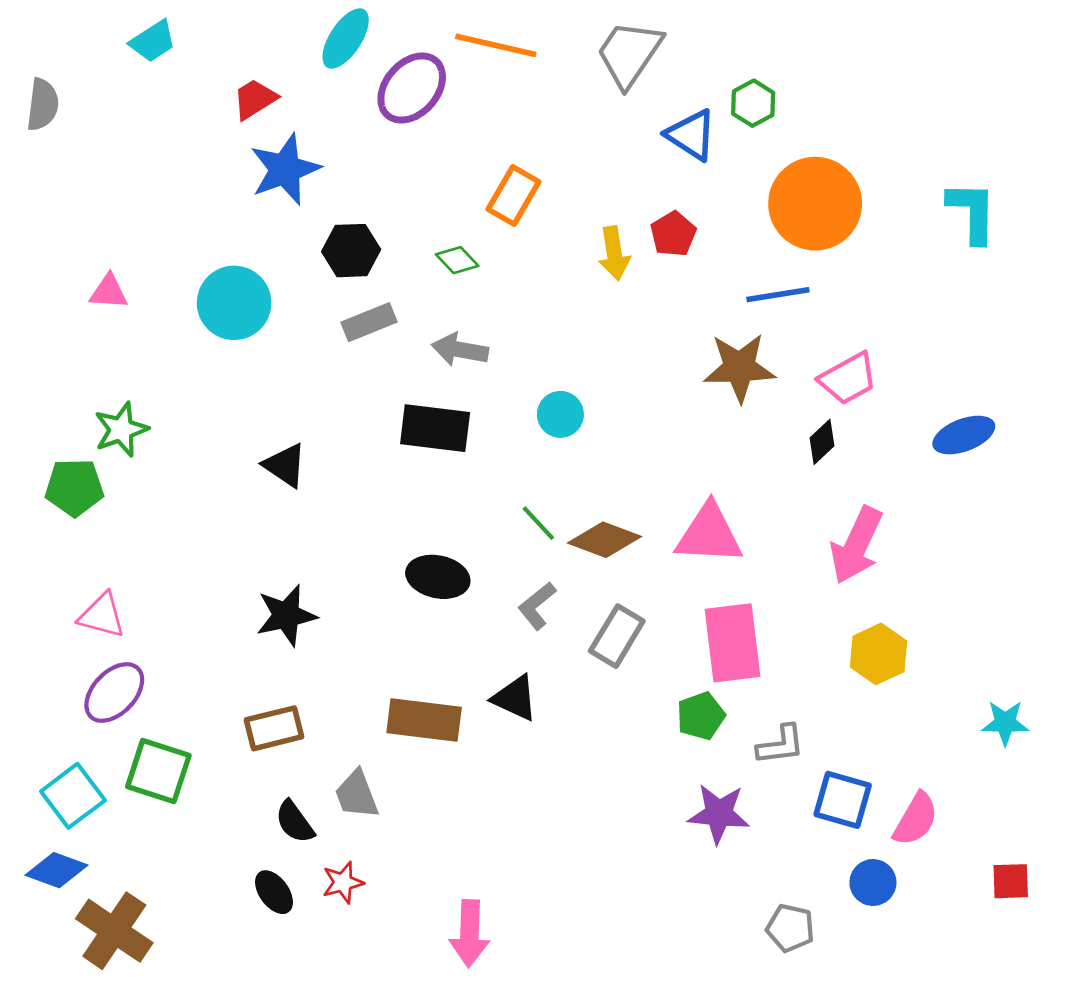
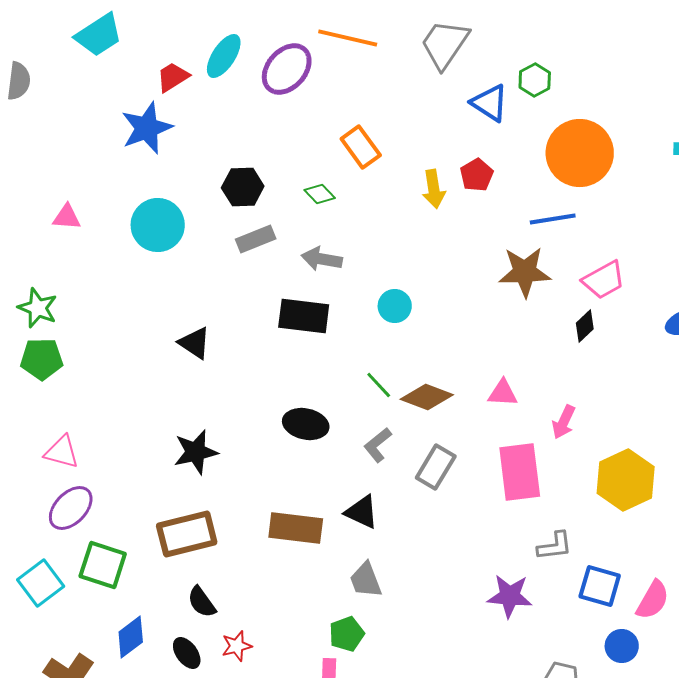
cyan ellipse: (346, 38) -> (224, 56), moved
cyan trapezoid: (153, 41) -> (99, 35), size x1.4
blue star: (285, 169) -> (147, 128), moved
orange rectangle: (514, 195) -> (361, 147), turned -66
green star: (121, 430) -> (38, 308), moved, turned -30
pink triangle: (709, 534) -> (503, 393), size x0.6
pink arrow: (856, 545) -> (564, 422), moved, size x0.6
yellow hexagon: (878, 654) -> (626, 480), size x1.4
green pentagon: (701, 716) -> (347, 634), moved
brown rectangle: (274, 728) -> (187, 534), size x1.4
gray trapezoid: (357, 794) -> (366, 580), moved
blue diamond: (56, 870) -> (131, 637), moved, turned -57

